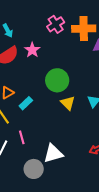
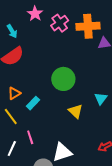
pink star: (32, 50) -> (35, 14), moved
yellow triangle: (68, 103) -> (76, 111), moved

